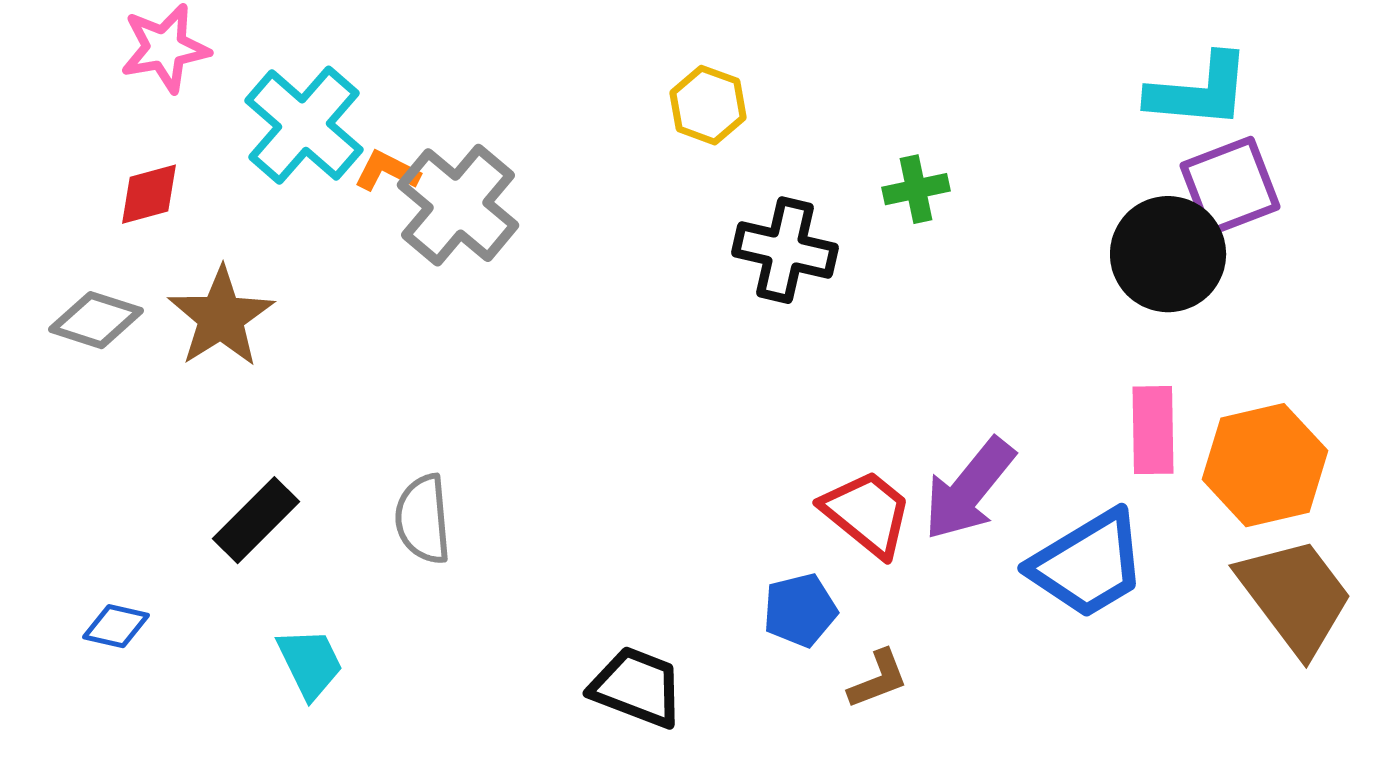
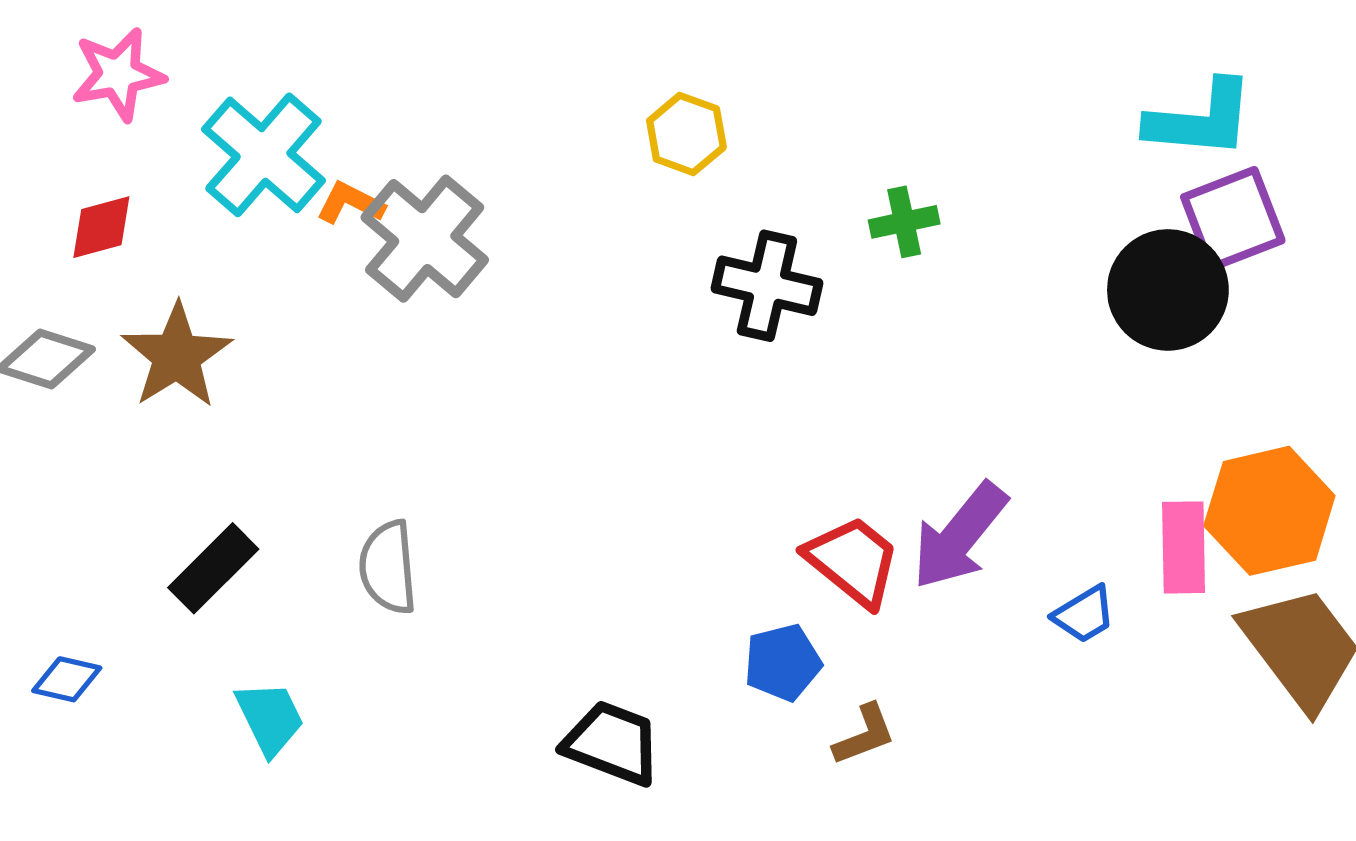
pink rectangle: (1153, 430) -> (1184, 547), moved
blue trapezoid: (1088, 564) -> (1084, 614), size x0.5

